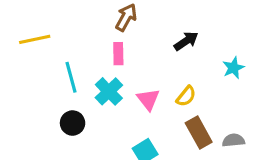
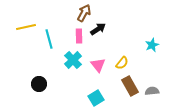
black arrow: (186, 41) -> (98, 29), moved
cyan line: (71, 77) -> (49, 39), moved
black circle: (73, 123) -> (39, 84), moved

